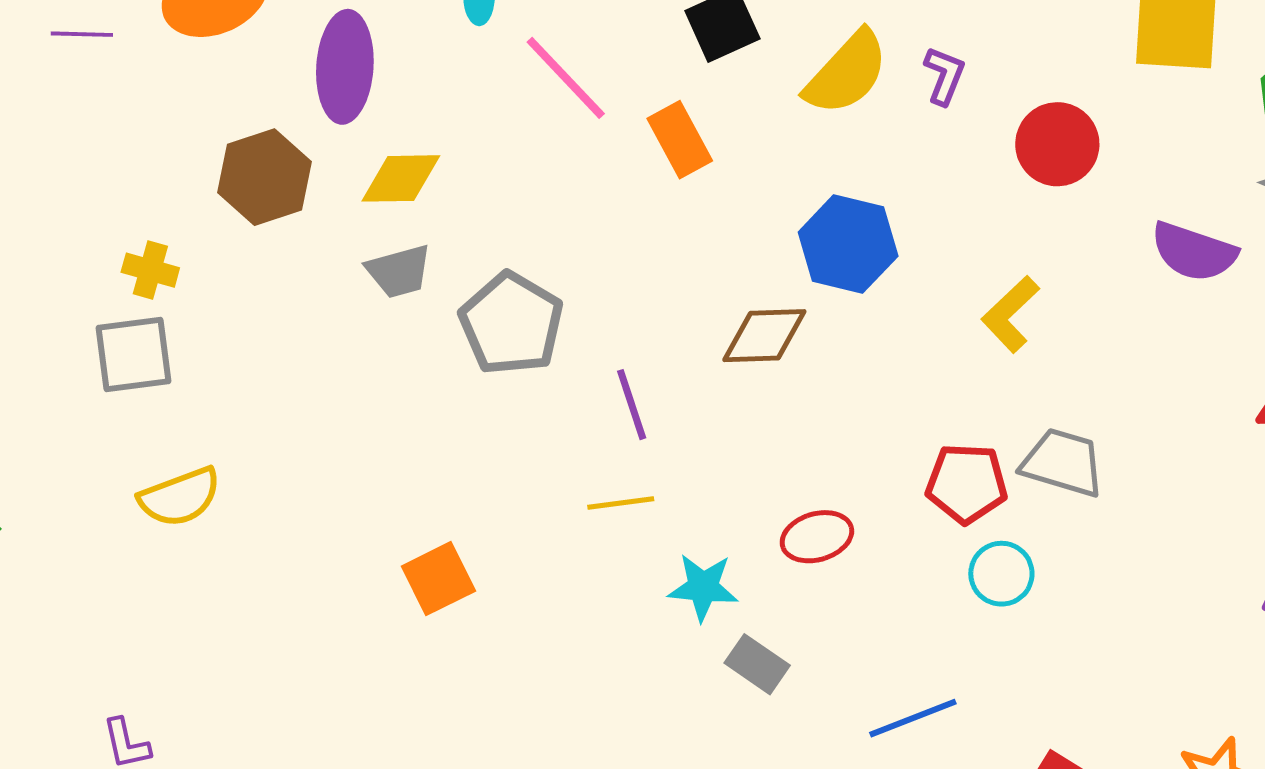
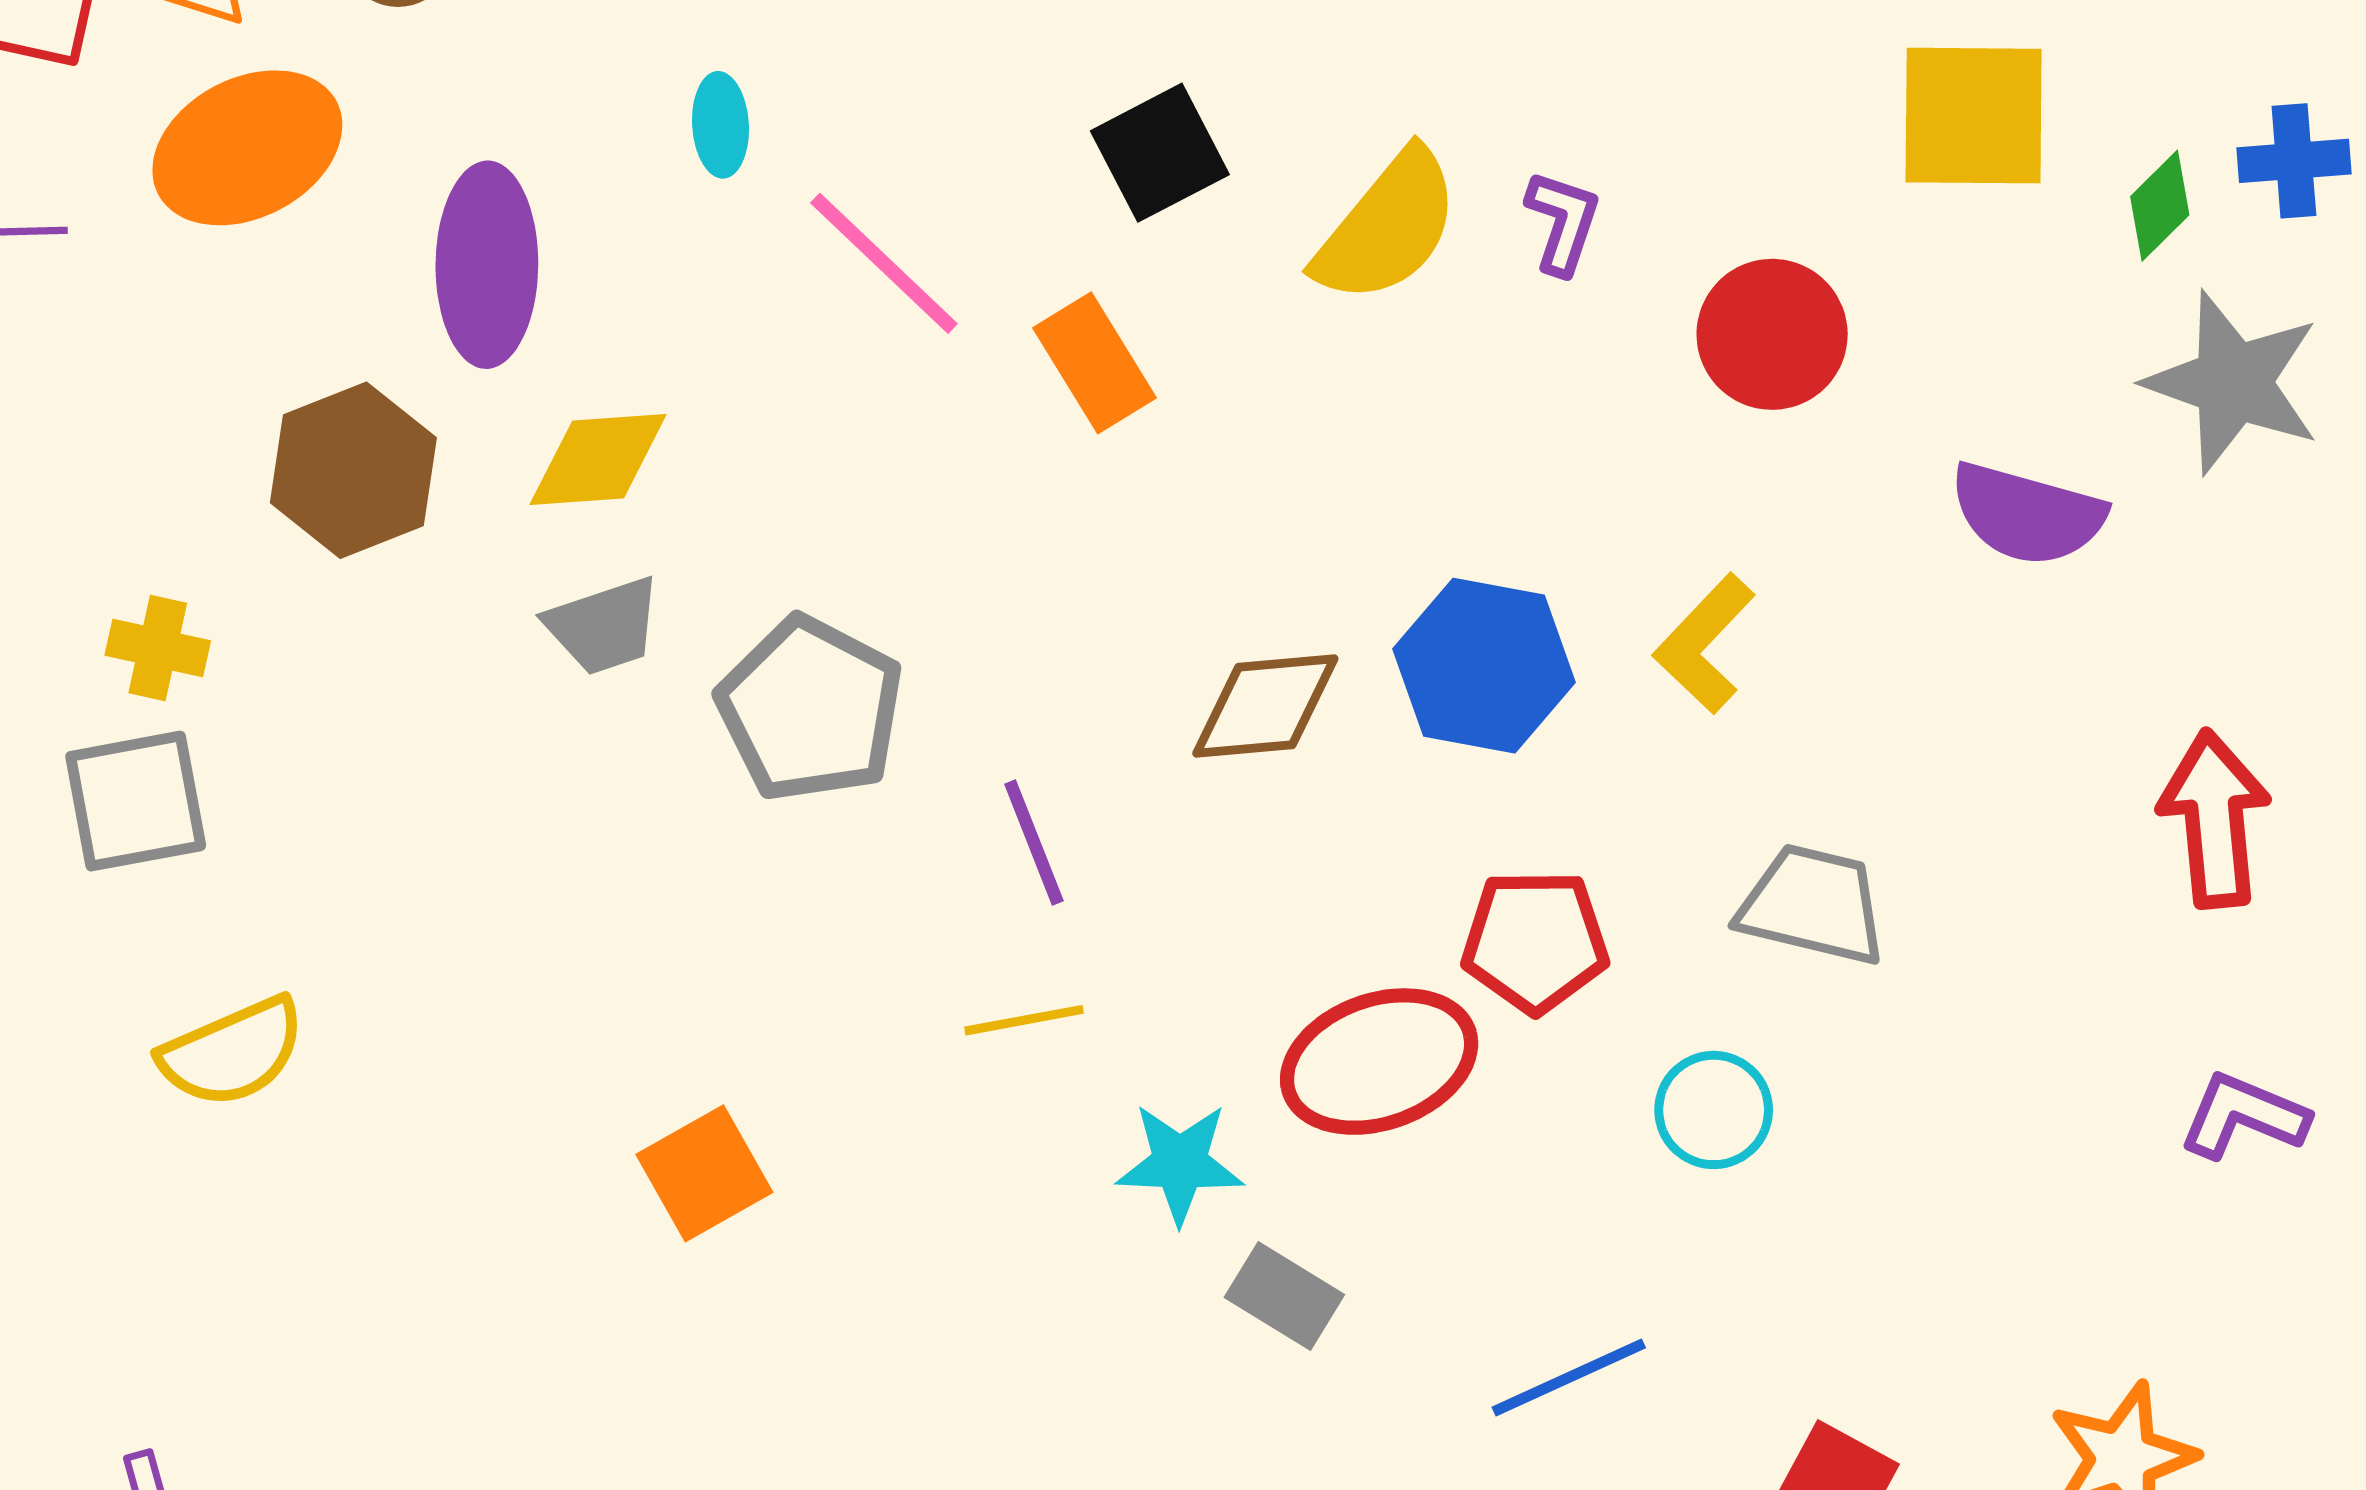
blue hexagon: (848, 244) -> (1484, 666), moved
red pentagon: (967, 483) -> (1535, 941), moved
red ellipse: (817, 537) -> (1379, 1062), size x1.5

